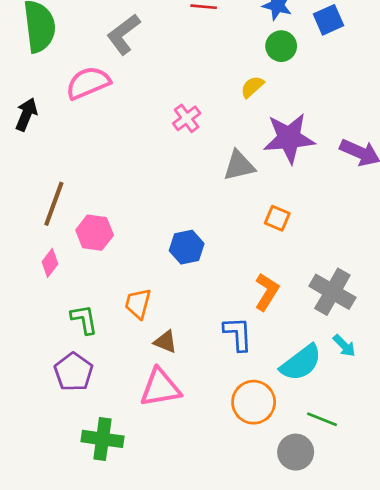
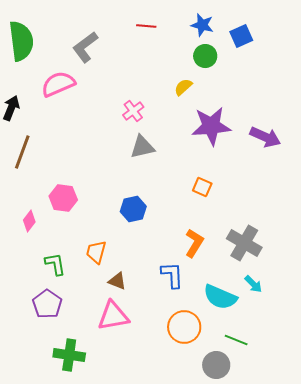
gray triangle: (239, 166) -> (142, 147), moved
brown line: (54, 204) -> (22, 152), moved
cyan semicircle: (301, 363) -> (220, 297), turned 60

